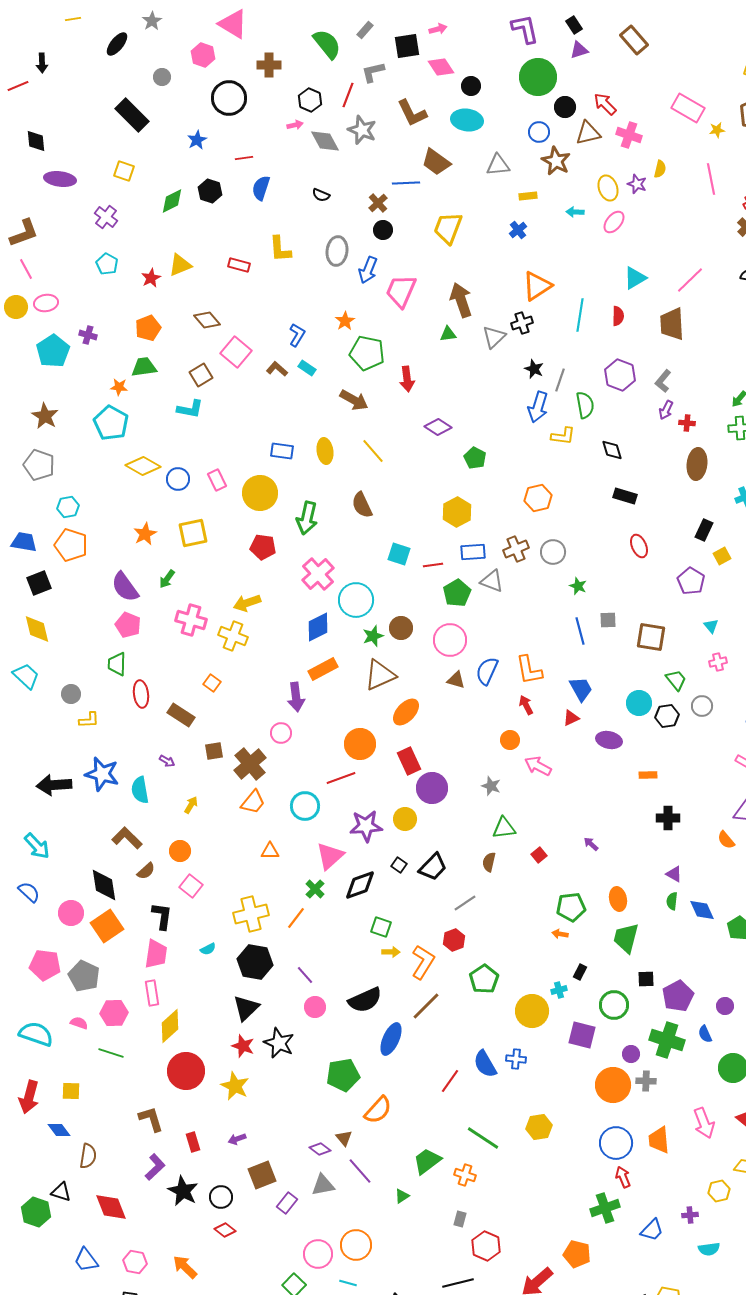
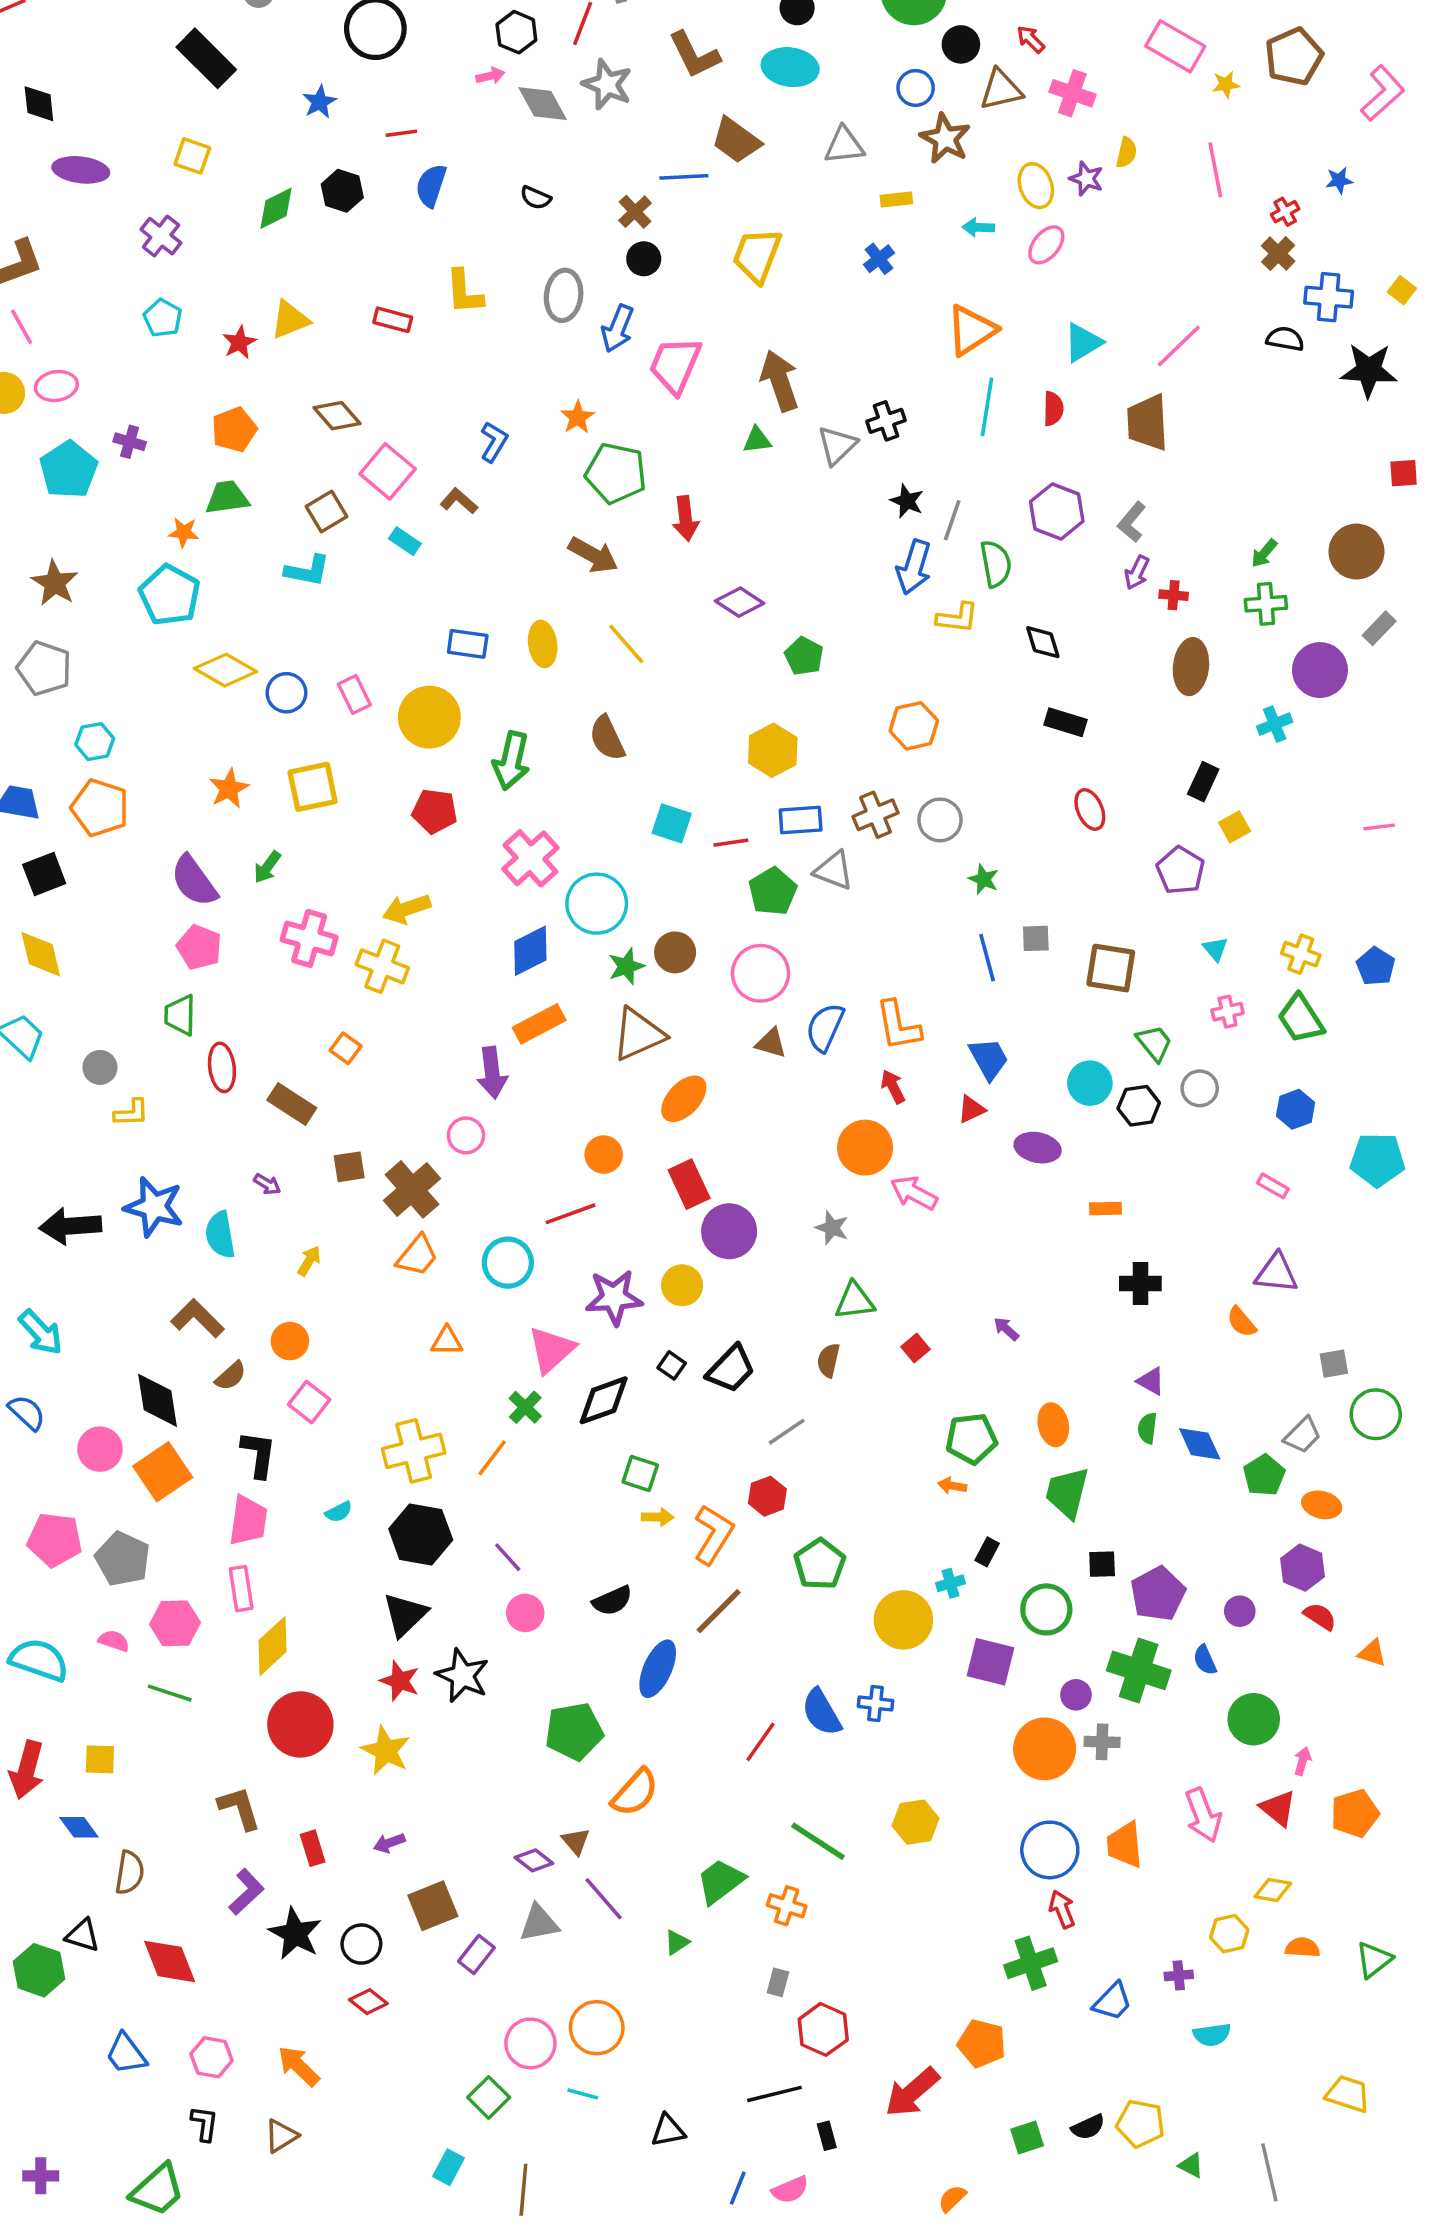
red arrow: (605, 104) -> (1031, 39), size x0.7
orange triangle: (537, 286) -> (971, 330), moved
cyan rectangle: (307, 368) -> (405, 541), moved
orange circle: (510, 740) -> (865, 1148), size x1.6
orange circle: (360, 744) -> (604, 1155), size x0.7
black semicircle: (365, 1000) -> (612, 1601), size x0.7

